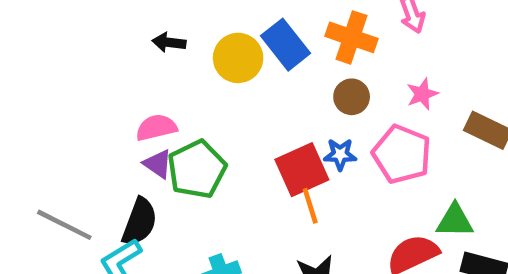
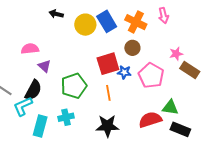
pink star: (422, 94) -> (176, 54), moved
pink semicircle: (156, 127) -> (30, 49), moved
green pentagon: (197, 169) -> (74, 86), moved
red square: (302, 170) -> (108, 64), moved

